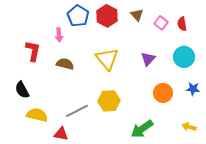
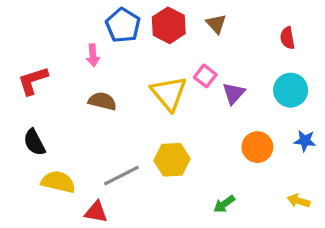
pink square: (161, 23) -> (205, 76), moved
red L-shape: (33, 51) -> (33, 81), moved, turned -120
green arrow: (142, 129) -> (224, 204), size x0.6

